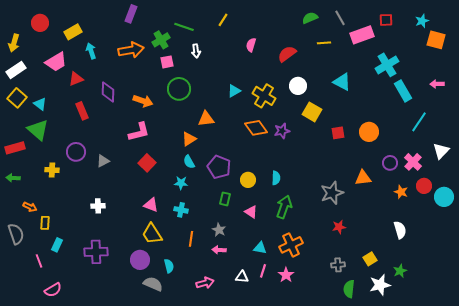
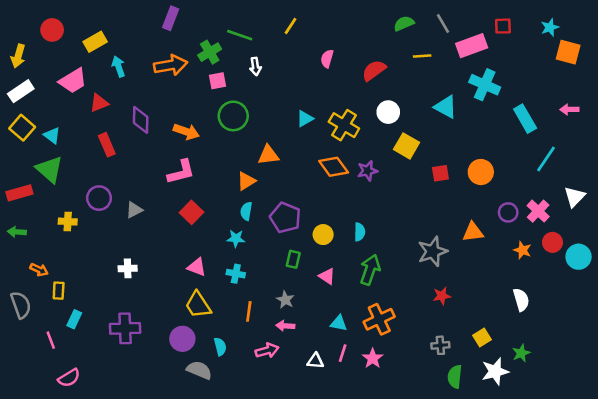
cyan cross: (387, 65) -> (485, 85), moved, turned -35
cyan semicircle: (189, 162) -> (246, 211), turned 40
pink arrow: (205, 283) -> (267, 351), moved

